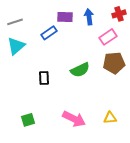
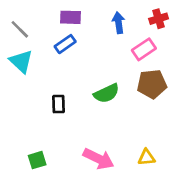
purple rectangle: (65, 17) -> (70, 17), moved
gray line: (15, 22) -> (20, 29), turned 63
cyan triangle: (16, 46) -> (21, 61), turned -36

